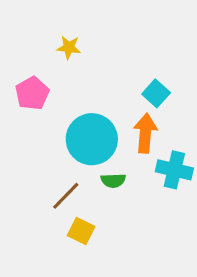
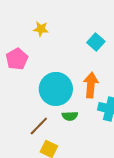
cyan square: (156, 93) -> (96, 42), moved

